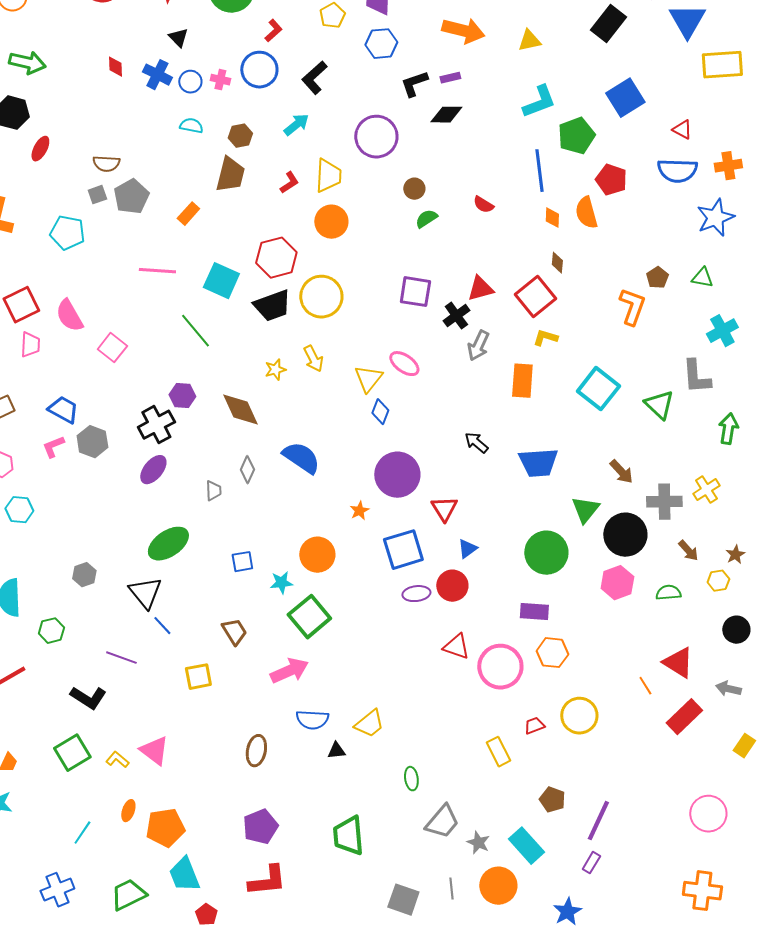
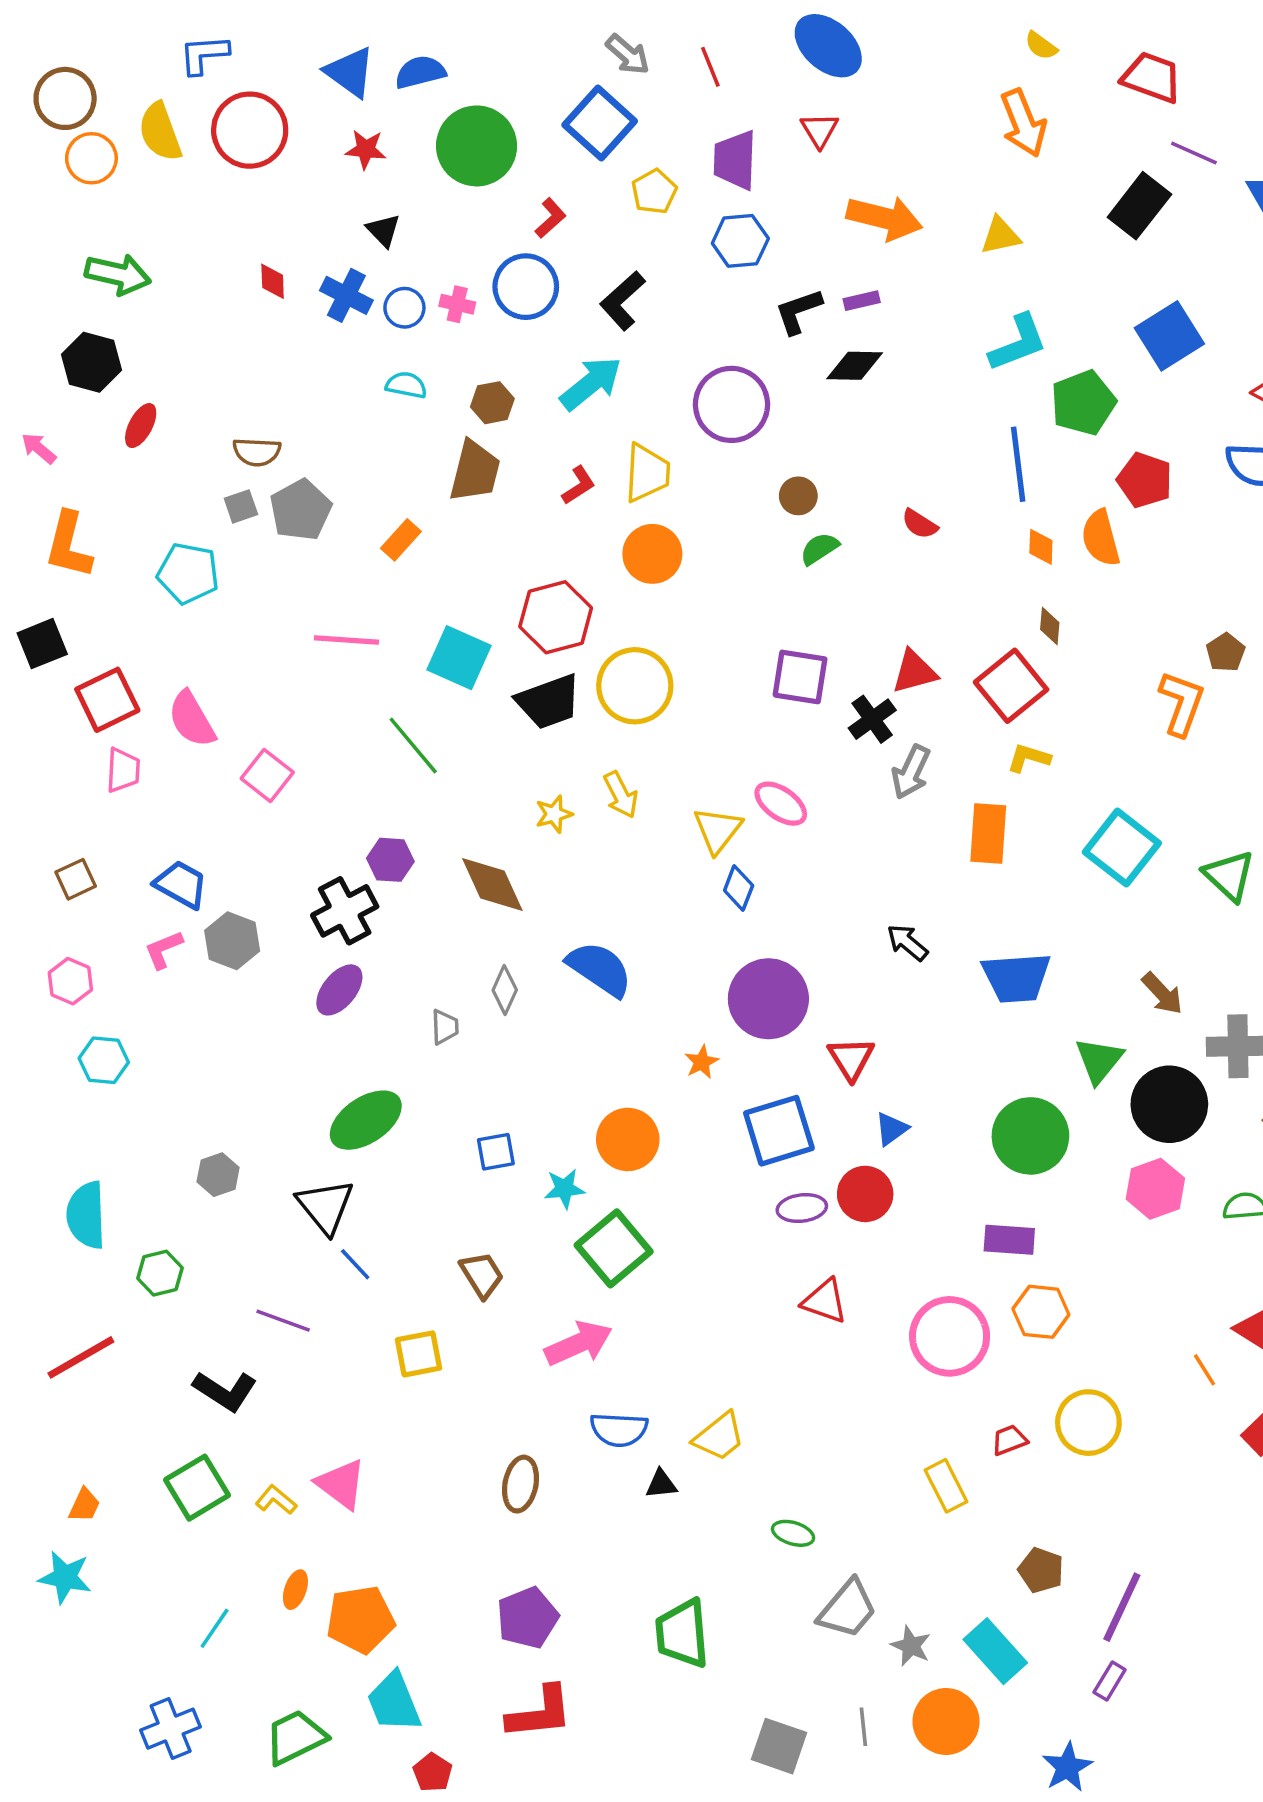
cyan arrow: (296, 125) -> (591, 383), size x1.4
red triangle: (456, 647) -> (825, 1301), moved
green ellipse: (411, 779) -> (793, 1533), turned -65

